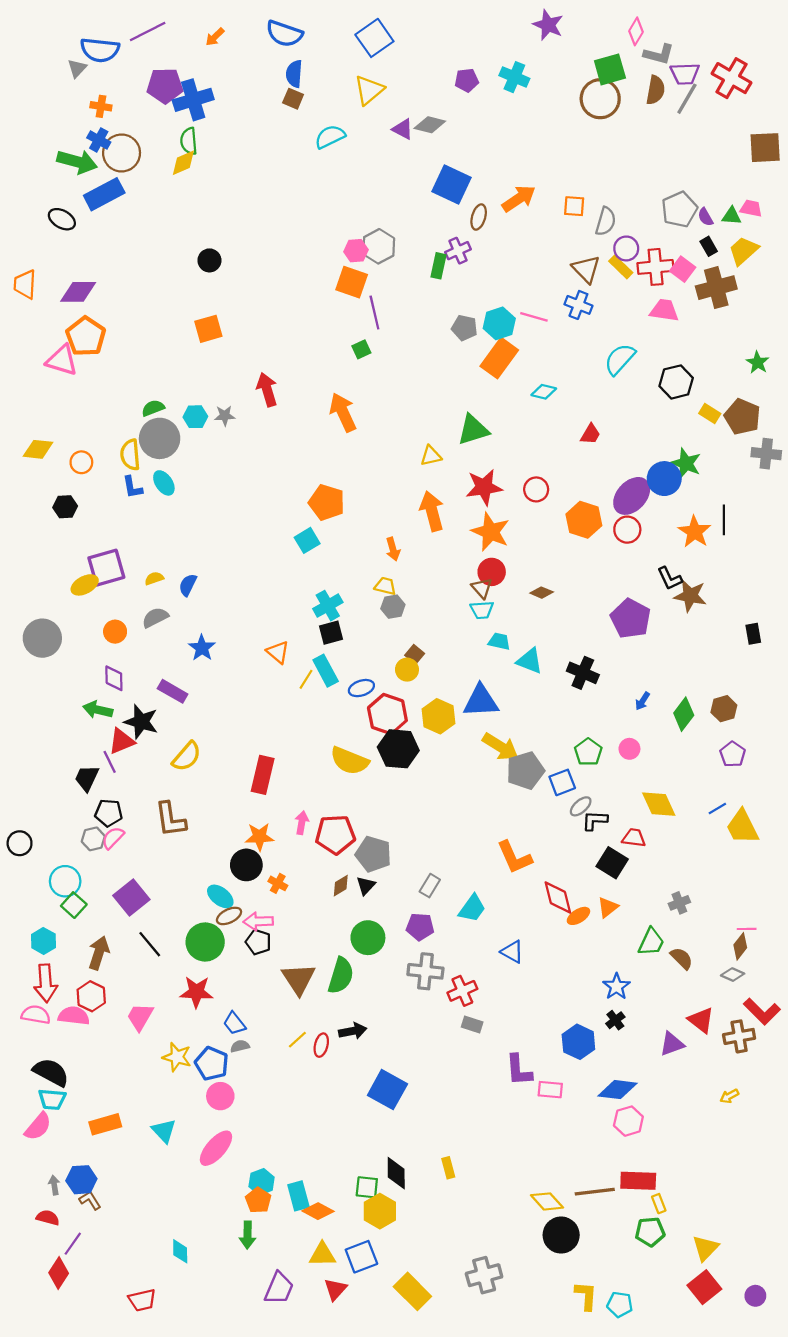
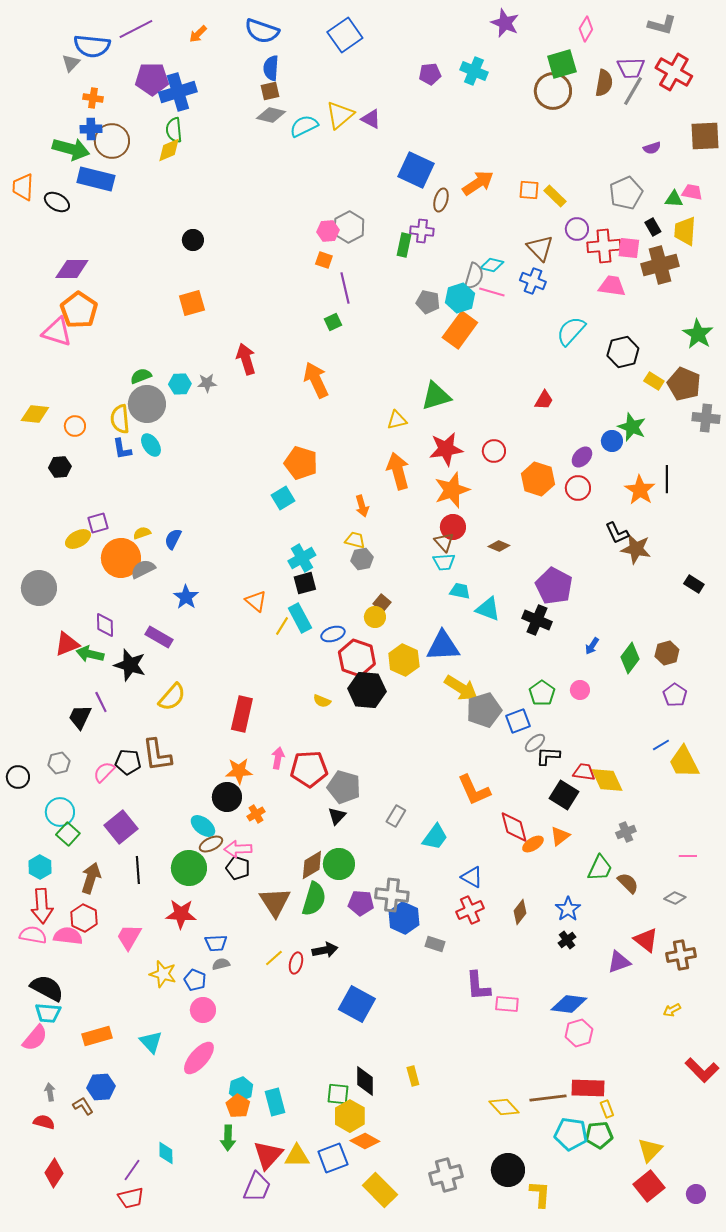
gray L-shape: (659, 54) -> (662, 25), moved
yellow triangle: (369, 90) -> (340, 115), moved
brown square: (293, 99) -> (270, 91), turned -36
gray diamond: (430, 125) -> (271, 115), moved
blue cross: (99, 140) -> (91, 129), turned -30
blue rectangle: (104, 194) -> (96, 179), turned 42
purple semicircle: (705, 217) -> (652, 148), moved, turned -78
gray semicircle: (606, 221) -> (474, 276), moved
purple cross: (458, 251) -> (422, 231), turned 30
yellow trapezoid: (743, 251) -> (685, 231), turned -44
yellow rectangle: (621, 267) -> (555, 196), moved
pink square: (683, 269) -> (629, 248), turned -30
orange square: (352, 282) -> (324, 260), size x0.6
orange trapezoid: (25, 284) -> (23, 187), moved
green star: (758, 362) -> (698, 334), size x1.4
cyan diamond: (544, 392) -> (492, 265), moved
blue circle: (664, 479) -> (612, 441), size x0.7
purple ellipse: (632, 496) -> (582, 457), size x0.6
orange star: (491, 532) -> (452, 490), turned 30
purple square: (106, 568) -> (98, 523), size x0.6
purple pentagon: (631, 619) -> (554, 586), moved
orange circle: (115, 632) -> (121, 558), moved, size x1.8
black rectangle: (753, 634) -> (694, 584), turned -48
red triangle: (122, 741) -> (67, 644), moved
yellow semicircle: (349, 761) -> (322, 701), size x0.5
yellow diamond: (659, 804) -> (607, 780), moved
black pentagon: (109, 813) -> (128, 762), moved
gray hexagon: (93, 839) -> (59, 763), moved
orange cross: (278, 883) -> (256, 814), turned 30
brown diamond: (341, 886) -> (312, 865), moved, size x1.4
purple pentagon: (420, 927) -> (361, 903), moved
black line: (150, 944) -> (138, 870), turned 36
brown diamond: (740, 946) -> (520, 912), moved
red cross: (462, 991) -> (470, 910), moved
red L-shape: (762, 1011) -> (702, 1070), moved
blue trapezoid: (234, 1023) -> (216, 943), turned -55
blue hexagon: (578, 1042) -> (404, 918), moved
blue pentagon: (212, 1064) -> (195, 980), size x0.7
blue hexagon: (81, 1180) -> (101, 1087), moved
orange diamond: (318, 1211) -> (365, 1141), moved
black circle: (561, 1235) -> (508, 1170), moved
purple line: (73, 1244) -> (132, 1170), moved
red triangle: (335, 1289) -> (268, 1155), moved, size x1.4
cyan pentagon: (620, 1304) -> (571, 1134), moved, size x1.4

